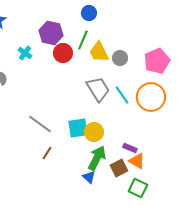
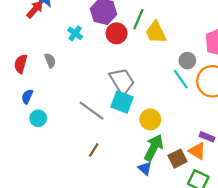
gray circle: (120, 58) -> (187, 61), moved
gray trapezoid: (98, 89) -> (122, 81), moved
cyan square: (78, 128) -> (122, 102), moved, turned 30
purple rectangle: (130, 148) -> (207, 137), moved
brown line: (47, 153) -> (94, 150), moved

